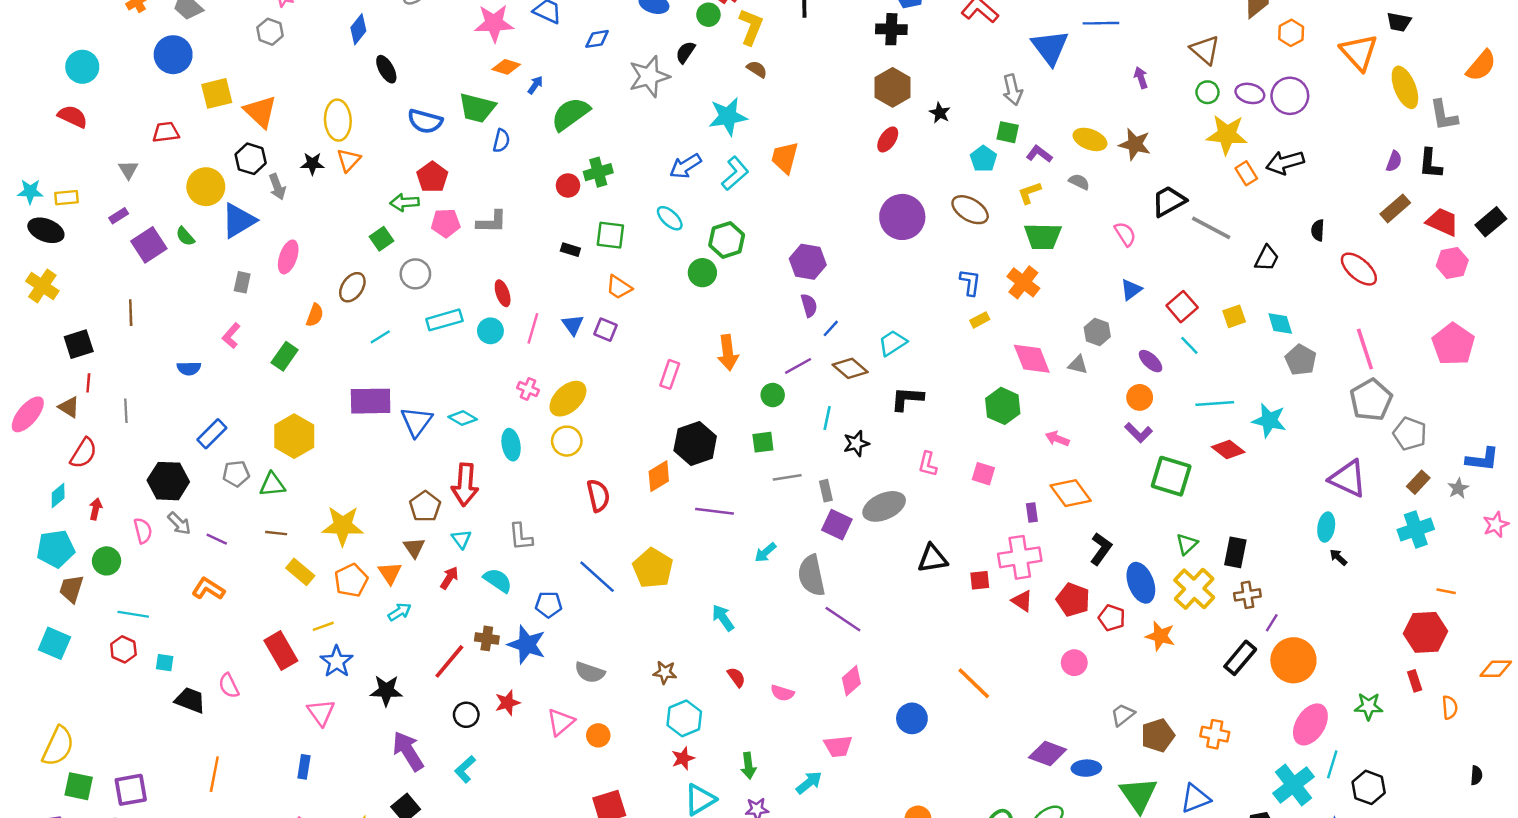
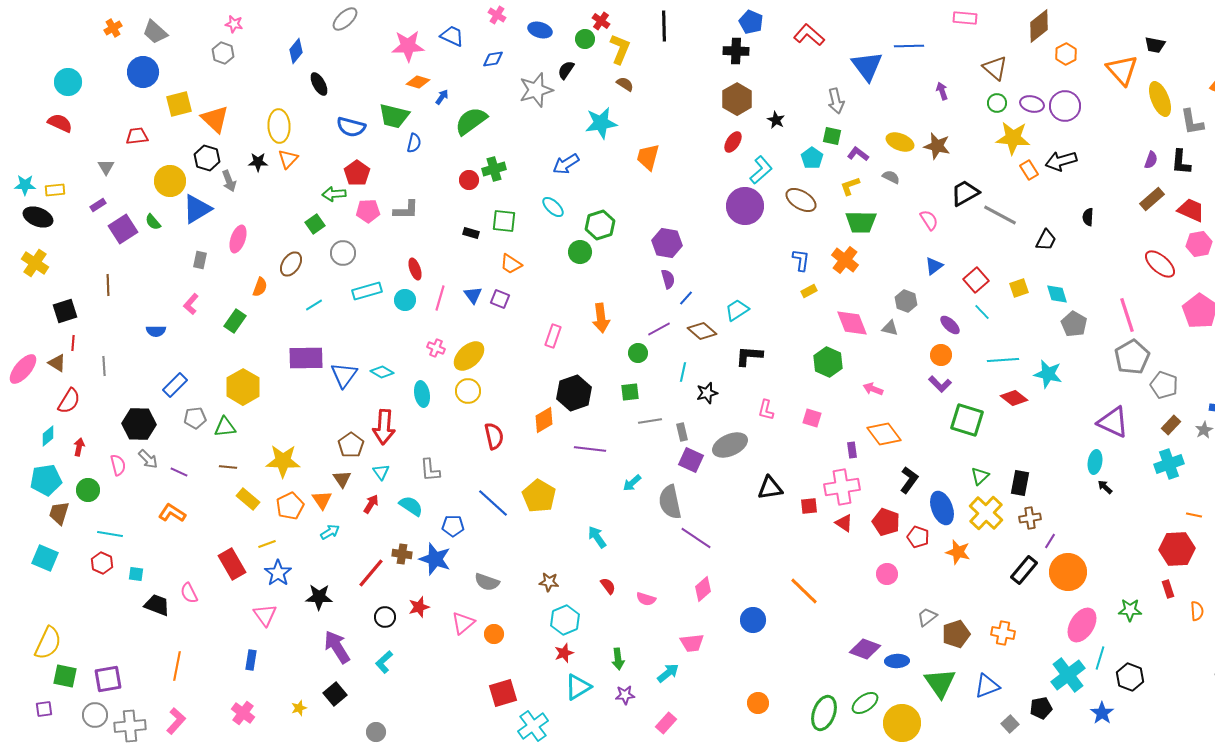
cyan L-shape: (735, 173) -> (761, 170), moved
red ellipse: (1359, 269) -> (1160, 264), moved

